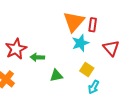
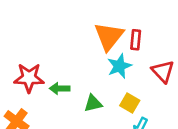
red star: (16, 49) -> (29, 78), turned 30
green triangle: (56, 76) -> (93, 103), moved

